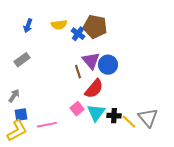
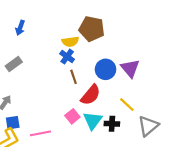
yellow semicircle: (59, 25) -> (70, 42), moved
blue cross: (78, 34) -> (67, 57), moved
purple triangle: (91, 61) -> (130, 68), moved
gray triangle: (148, 118) -> (148, 126), turned 30
yellow line: (129, 122) -> (127, 105), moved

